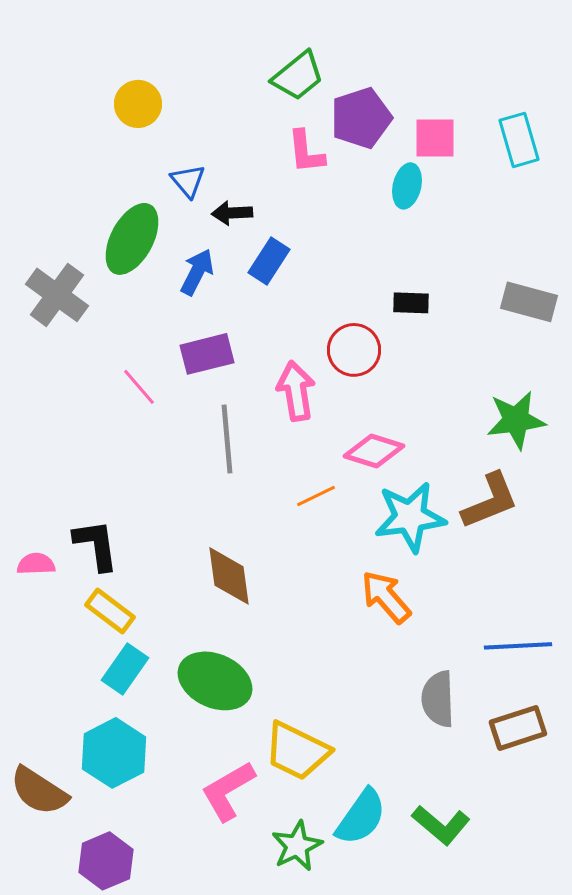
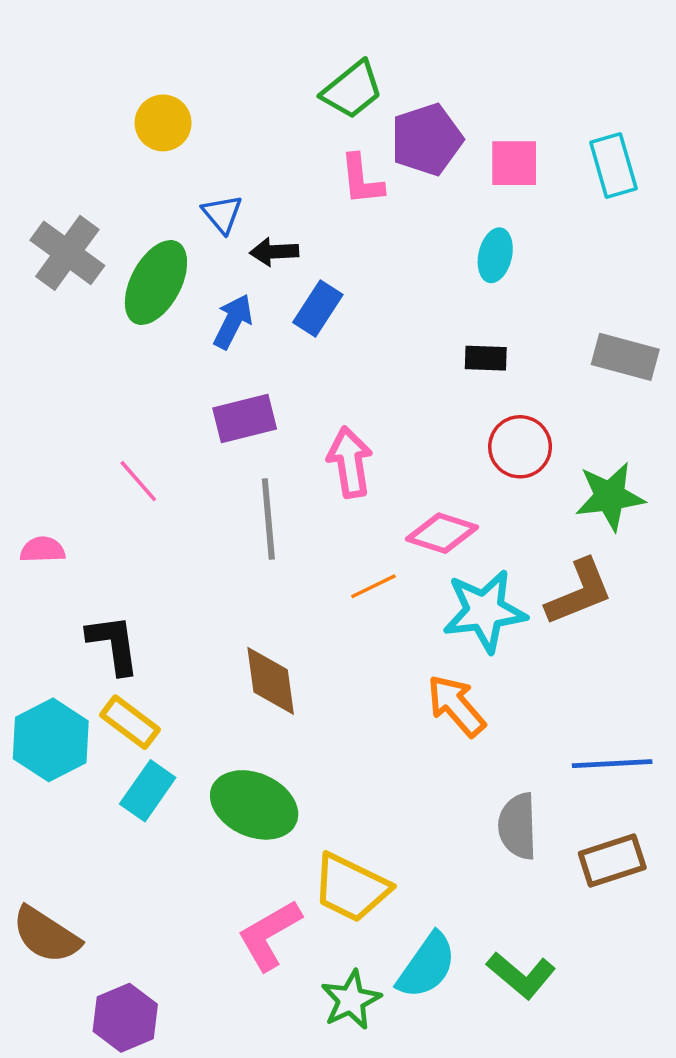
cyan ellipse: (407, 186) -> (495, 255), moved
gray cross: (57, 295) -> (67, 253), moved
red circle: (354, 350) -> (520, 447), moved
pink line: (139, 387) -> (138, 481), moved
pink semicircle: (36, 564) -> (42, 550), moved
cyan hexagon: (114, 753) -> (51, 740), moved

